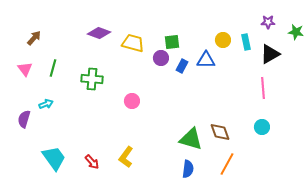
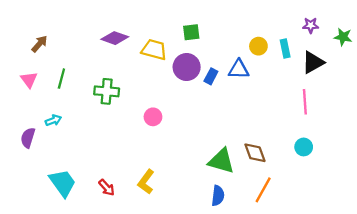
green square: (172, 42) -> (191, 32), moved
purple circle: (161, 58) -> (187, 67), size x1.5

